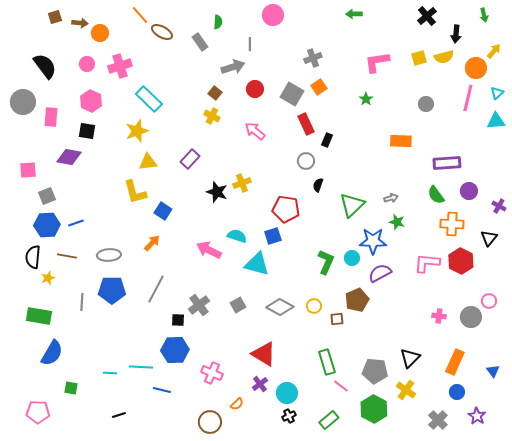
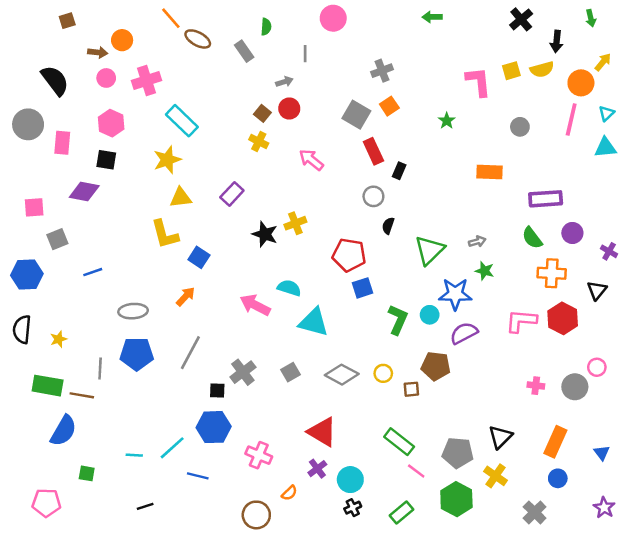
brown arrow: (80, 23) -> (98, 52), moved
pink L-shape: (377, 62) -> (478, 82), moved, turned 92
gray arrow: (233, 67) -> (284, 82), size x0.6
red circle: (255, 89) -> (289, 109), moved
blue hexagon: (47, 225) -> (27, 274), moved
blue square: (273, 236) -> (362, 288), moved
brown line: (67, 256) -> (82, 395), moved
black semicircle: (33, 257) -> (22, 329), moved
brown pentagon: (357, 300) -> (436, 366), turned 30
green rectangle: (327, 362) -> (399, 442), turned -35
cyan line: (141, 367) -> (172, 448), turned -45
purple star: (477, 416) -> (604, 508), moved

